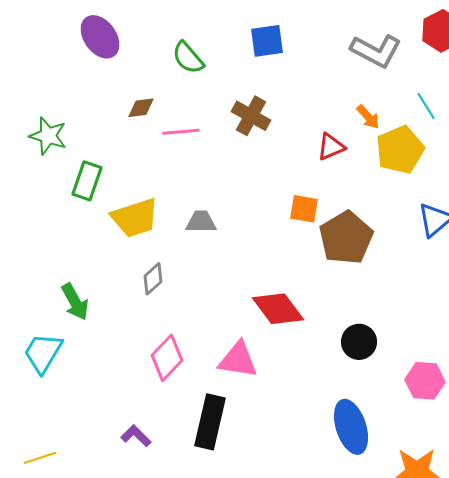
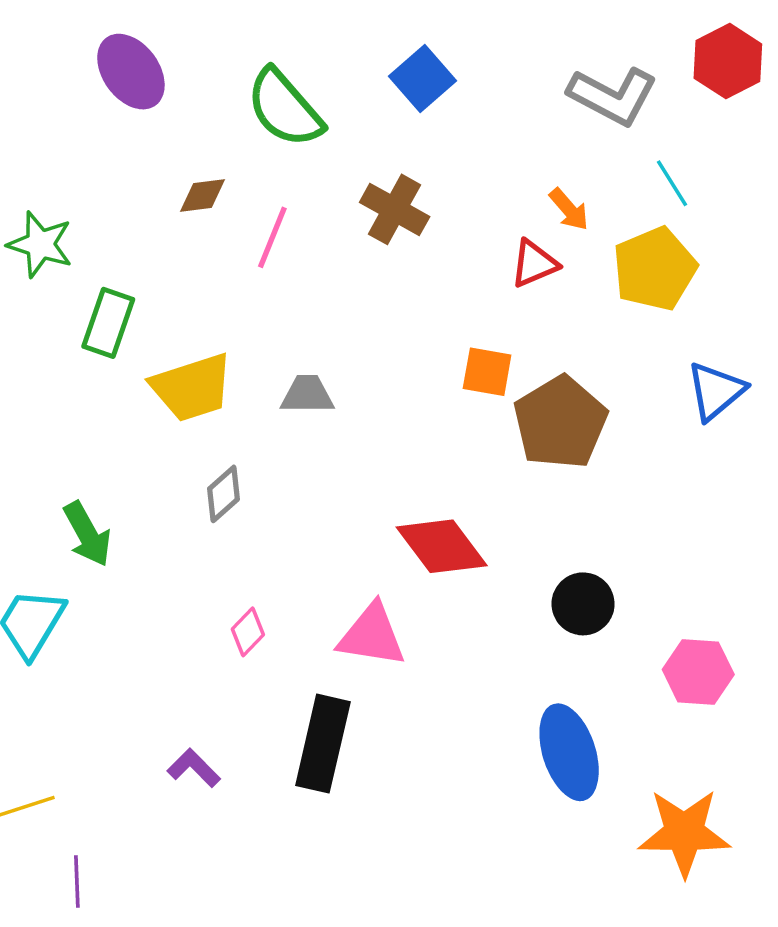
blue square: (267, 41) -> (422, 79), turned -33
green semicircle: (188, 58) -> (285, 108), size x1.4
cyan line: (426, 106) -> (672, 183), moved
orange arrow: (368, 117) -> (569, 209), moved
pink line: (181, 132) -> (272, 237), turned -63
pink diamond: (167, 358) -> (248, 632), size x0.6

